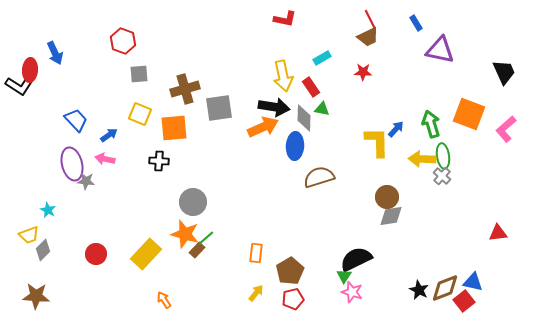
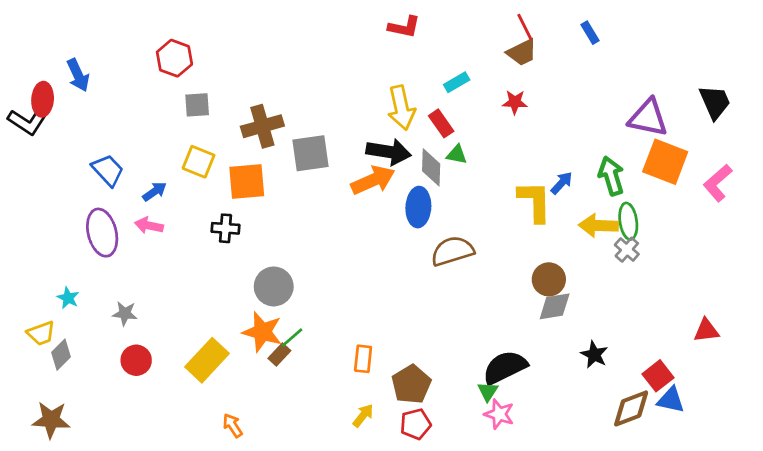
purple triangle: (440, 50) -> (648, 118), moved
gray star: (86, 181) -> (125, 313), moved
black star: (419, 290) -> (594, 355), moved
red square: (464, 301) -> (658, 376), moved

